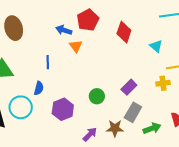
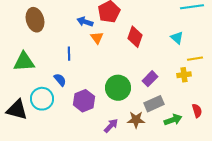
red diamond: (124, 32) -> (135, 37), moved
blue semicircle: (39, 88) -> (60, 80), turned -56
green circle: (97, 96) -> (118, 88), size x1.6
gray rectangle: (133, 112) -> (154, 104), turned 36

